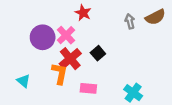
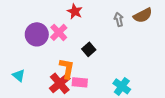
red cross: (70, 59) -> (60, 83), moved
orange L-shape: (60, 73) -> (67, 68), moved

